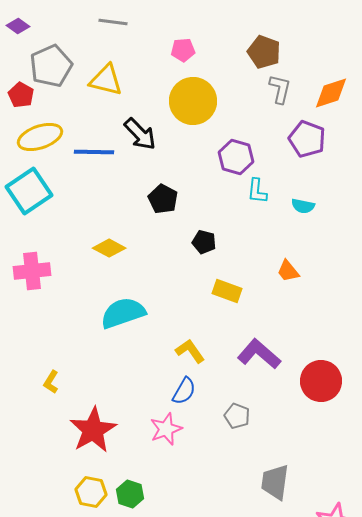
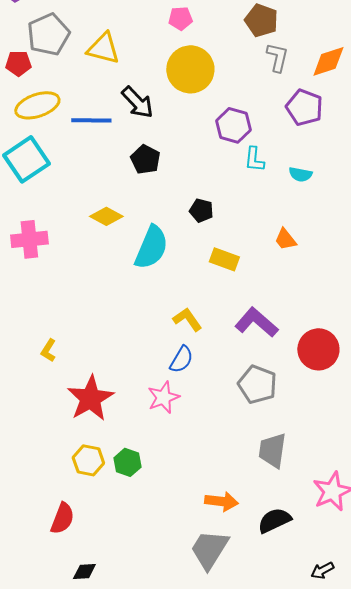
red pentagon: (21, 95) -> (18, 63), turned -30
black pentagon: (163, 199) -> (145, 159), moved
cyan semicircle: (123, 313) -> (151, 247), moved, turned 132
gray pentagon: (237, 416) -> (257, 384), moved, size x1.5

